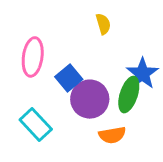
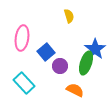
purple circle: (90, 99) -> (60, 66), size x0.6
orange semicircle: (112, 135) -> (75, 90), turned -144

